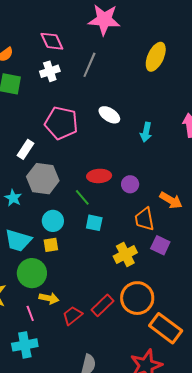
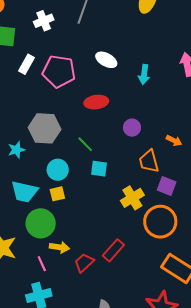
white rectangle: (25, 149) -> (26, 64), moved
red ellipse: (99, 176) -> (96, 102), moved
cyan star: (13, 198) -> (16, 150), turned 30
orange arrow: (171, 200) -> (174, 141), size x0.7
orange circle: (137, 298) -> (160, 222), moved

